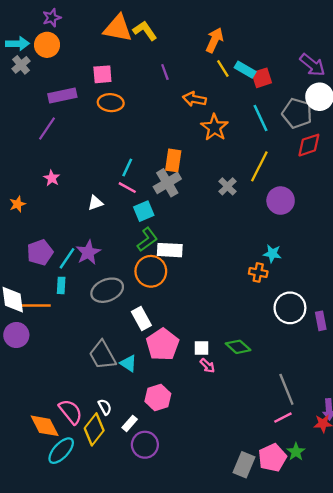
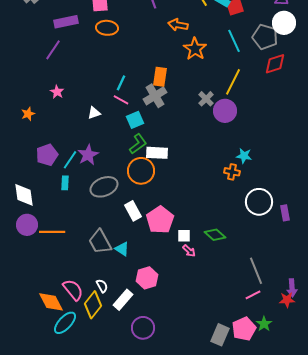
purple circle: (281, 201) -> (225, 111), moved
orange line: (35, 306) -> (52, 232), moved
pink pentagon: (163, 344) -> (160, 220), moved
white rectangle: (130, 423) -> (123, 300), size x1.5
purple circle: (145, 445) -> (143, 328), moved

